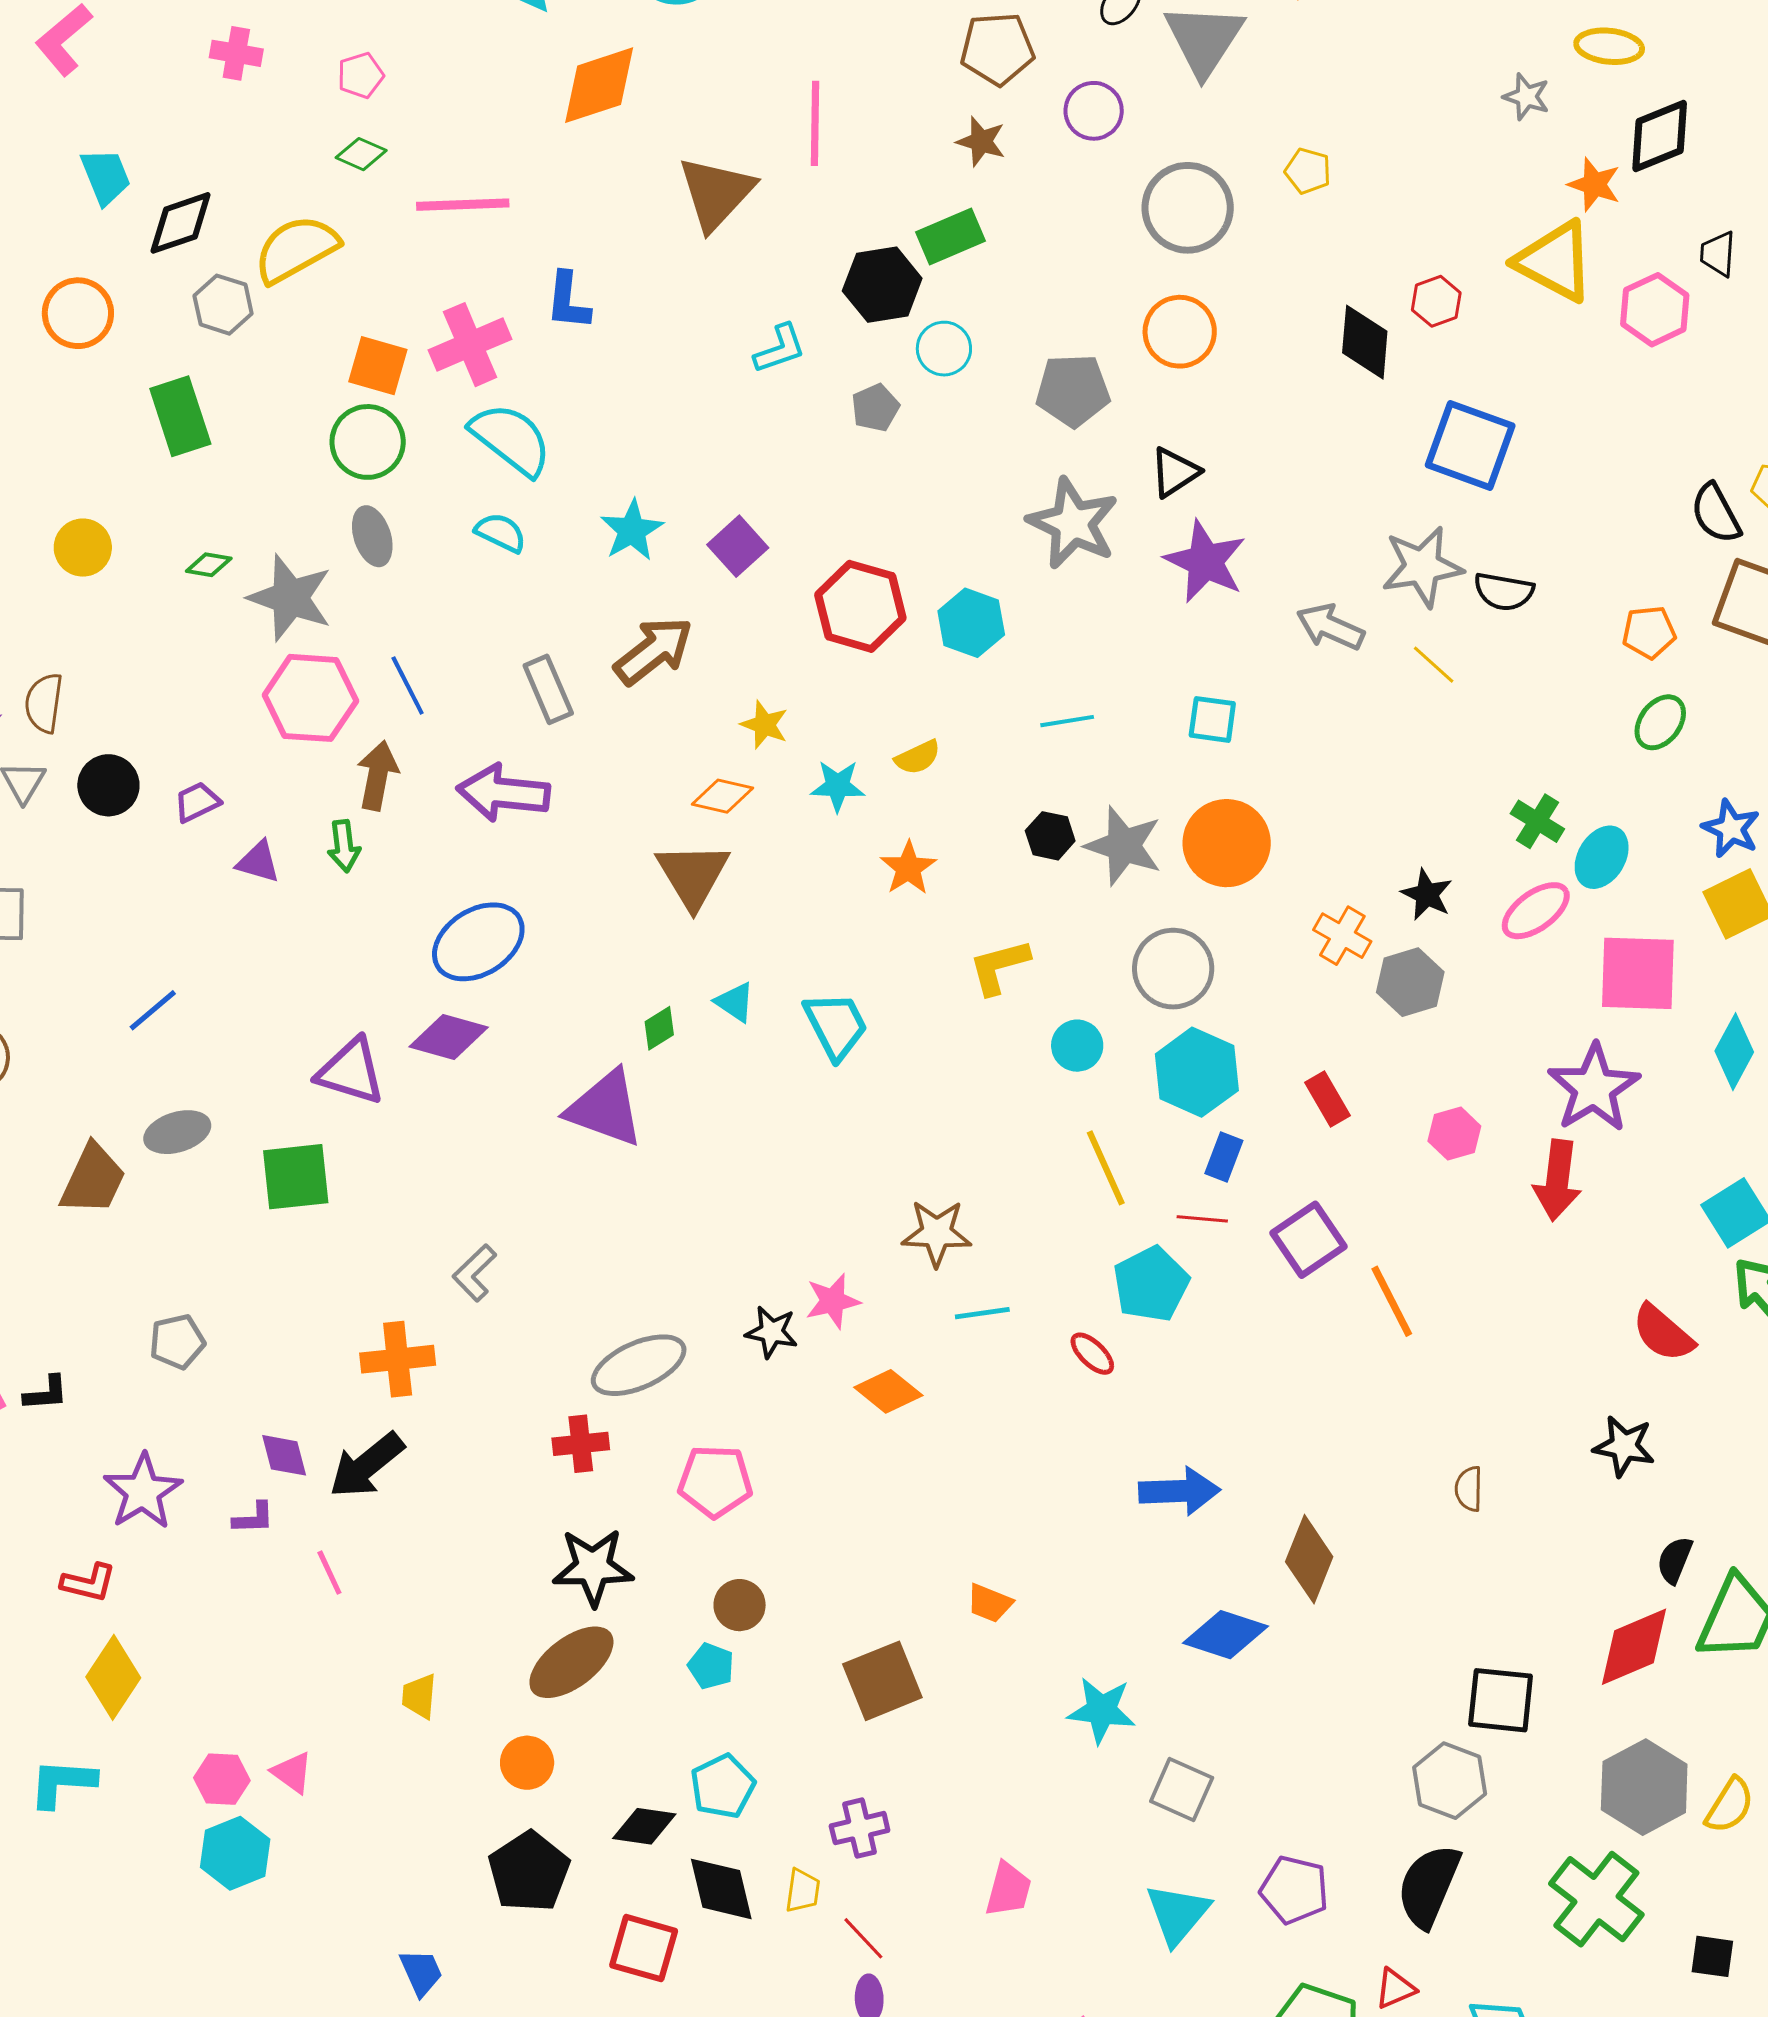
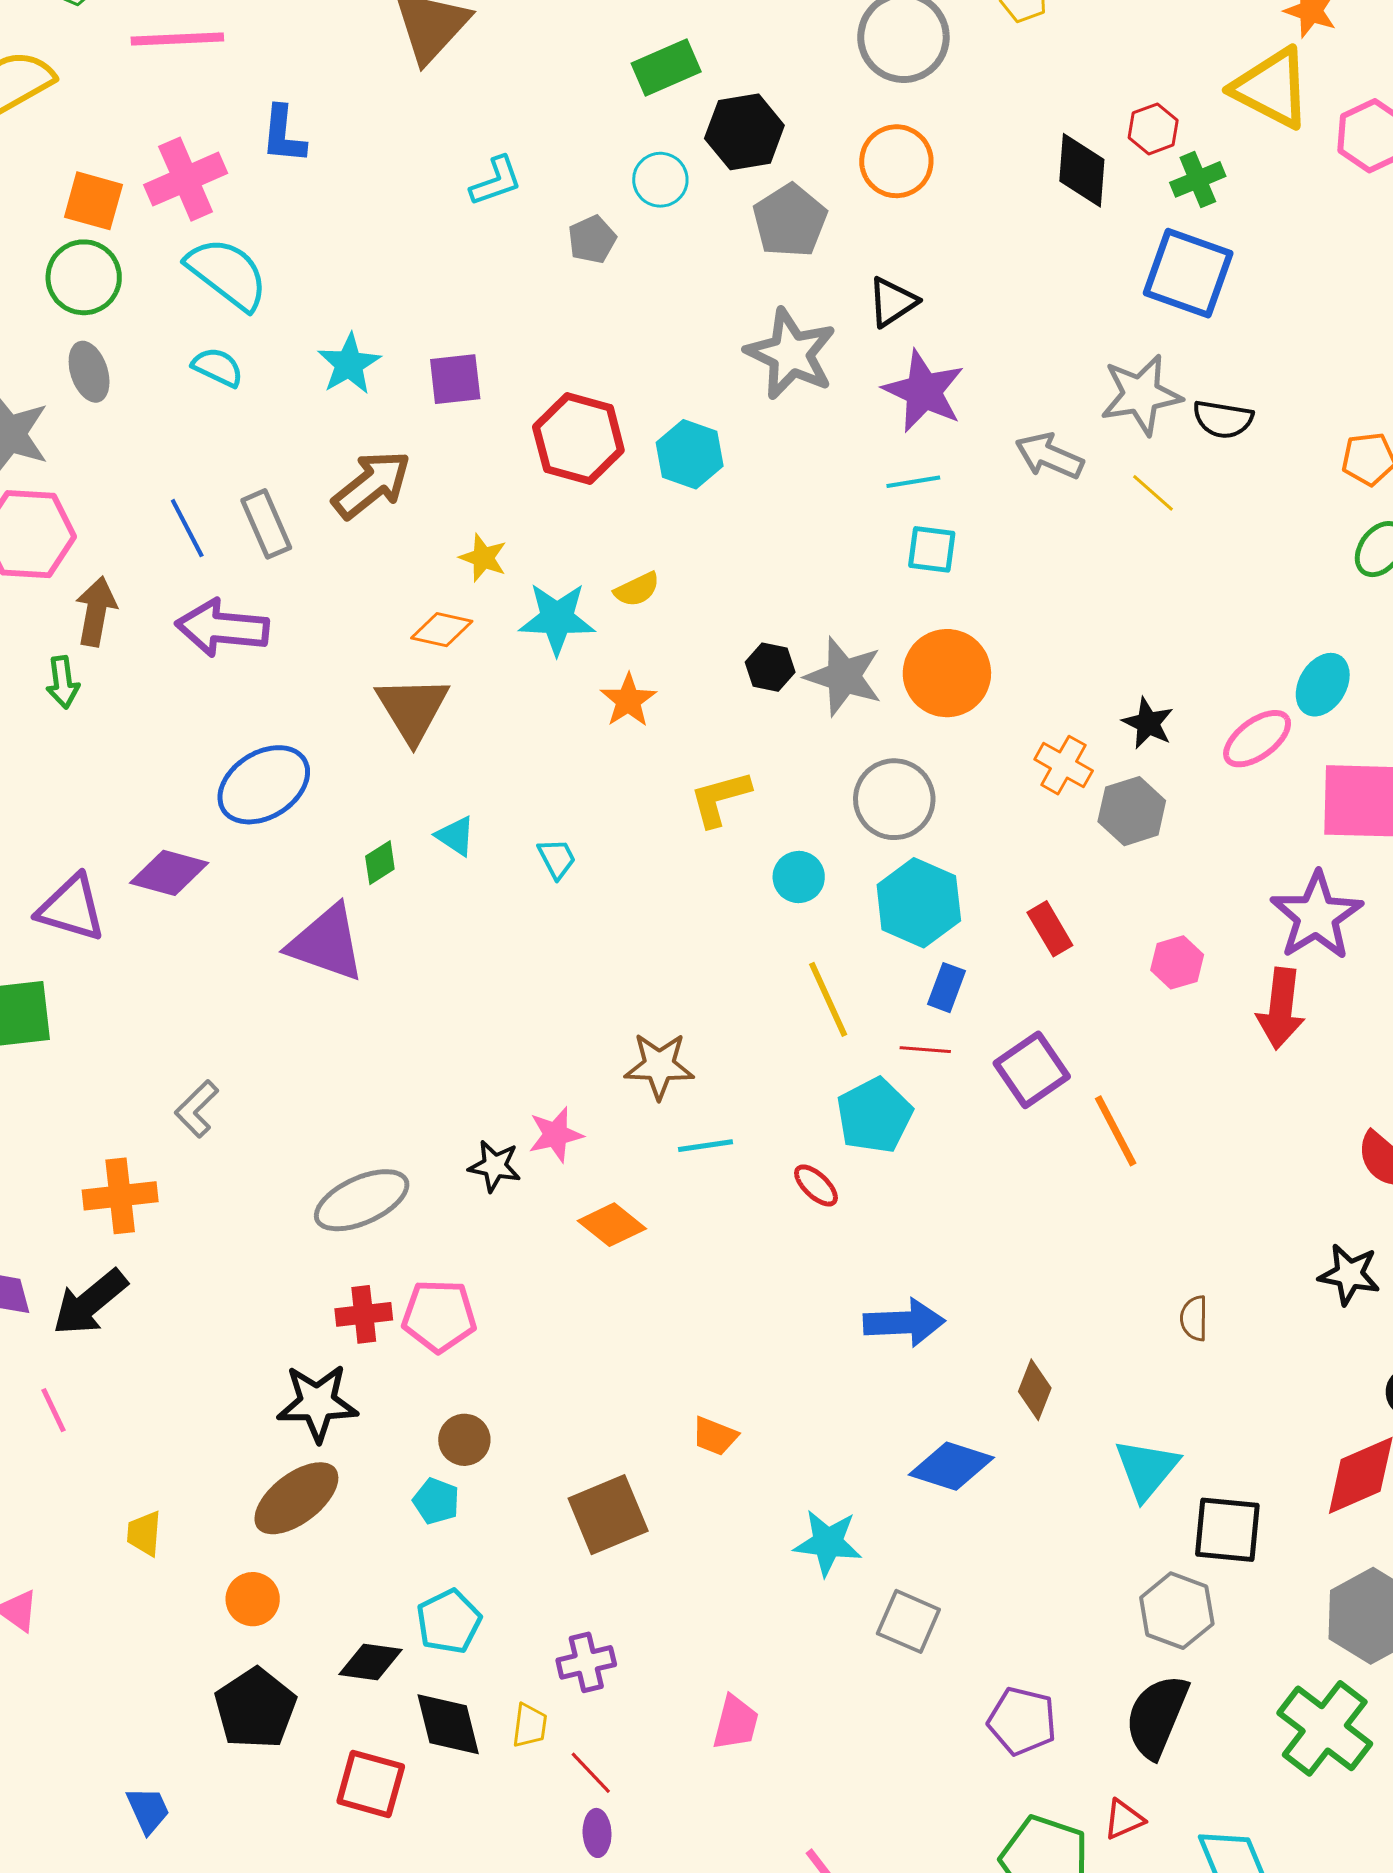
black hexagon: (882, 285) -> (744, 132), moved
gray pentagon: (1073, 390) -> (790, 221), turned -30
purple square: (738, 546) -> (455, 379), turned 36
blue line: (408, 686) -> (187, 528), moved
cyan line: (1067, 721) -> (913, 482), moved
cyan star: (838, 786) -> (557, 619), size x1.4
green cross: (1537, 821) -> (1198, 179), moved, turned 36
blue ellipse: (478, 942) -> (264, 785), moved
cyan trapezoid: (836, 1025) -> (557, 859), size x0.6
red cross: (581, 1444) -> (364, 1314), moved
brown diamond: (1309, 1559) -> (1035, 1390), size x0.7
cyan triangle: (1178, 1914) -> (1147, 1469), moved

